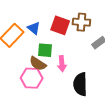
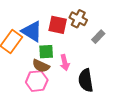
brown cross: (81, 22) -> (78, 19), turned 30
blue triangle: (34, 28) -> (32, 31), size x1.6

